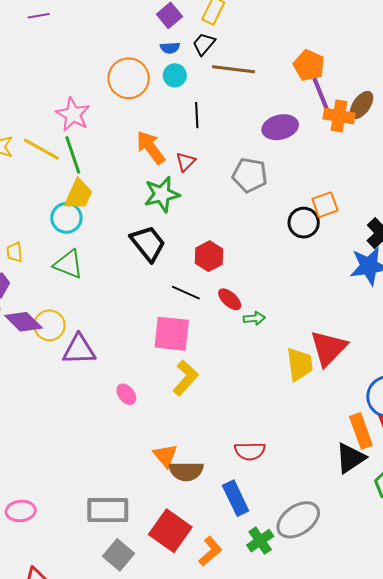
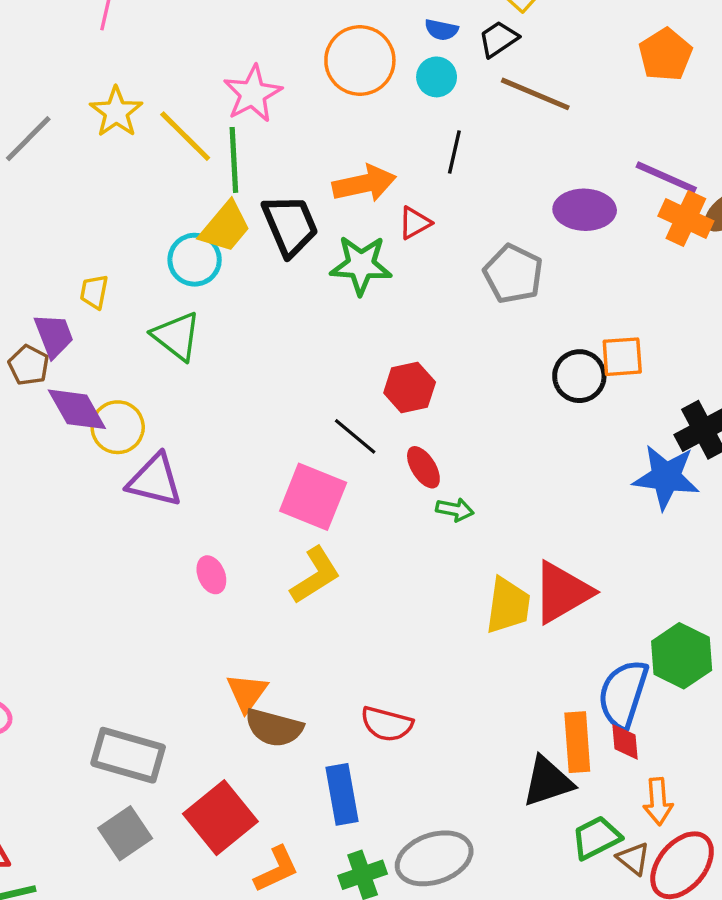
orange pentagon: (309, 65) -> (665, 55), moved
purple line: (321, 96) -> (666, 177), turned -60
orange arrow: (151, 148) -> (364, 184), turned 99
black trapezoid: (148, 243) -> (290, 225), moved

